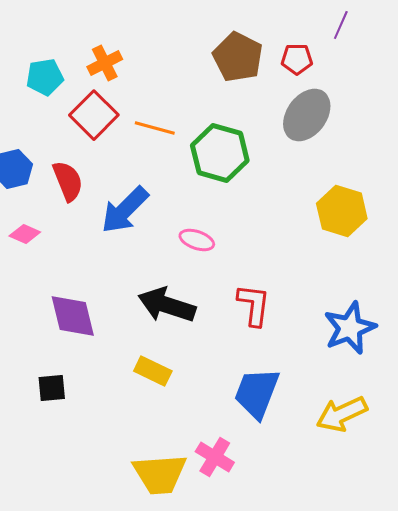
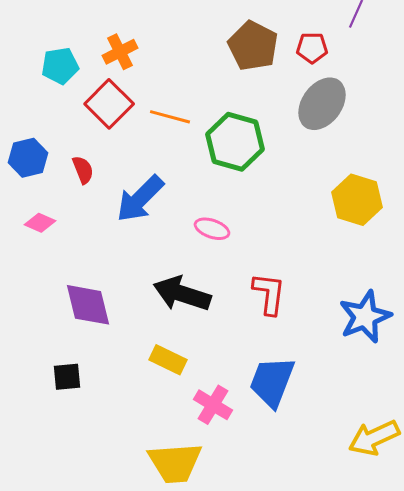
red semicircle: (68, 181) -> (83, 170), size x0.7
yellow arrow: (342, 414) -> (374, 438), moved
pink cross: (215, 457) -> (213, 405), moved

